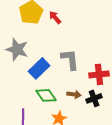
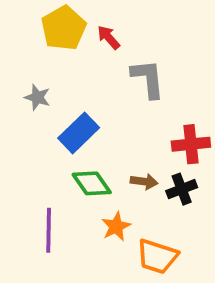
gray star: (17, 49) -> (37, 97), size x0.6
gray L-shape: (70, 59) -> (148, 79), moved

